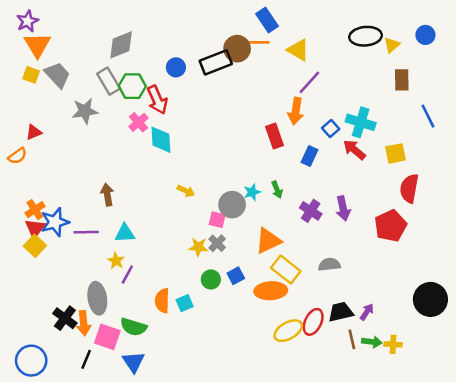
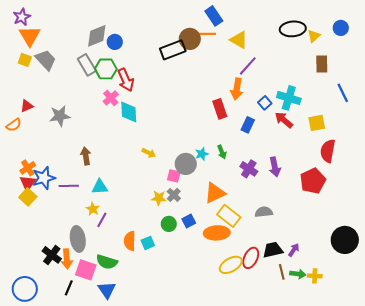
blue circle: (176, 67) -> (115, 42), moved
gray star: (85, 111) -> (60, 116), moved

